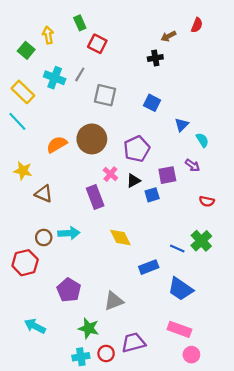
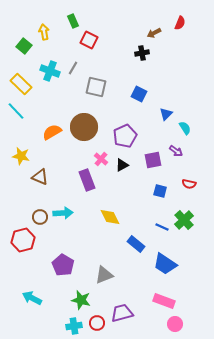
blue square: (152, 195) -> (160, 191), moved, turned 32
blue rectangle: (149, 267) -> (136, 244), turned 60

